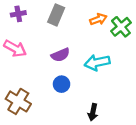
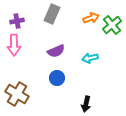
purple cross: (18, 14) -> (17, 21), moved
pink arrow: (15, 48) -> (14, 45), turned 60
cyan arrow: (97, 62) -> (90, 58), size x0.7

